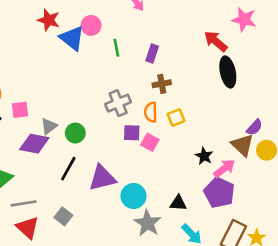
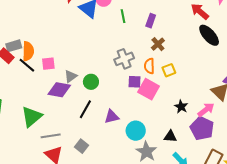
black ellipse: (228, 72) -> (209, 35), turned -30
brown cross: (162, 84) -> (158, 44), turned -32
pink square: (150, 142) -> (149, 89), size x1.5
black star: (204, 156) -> (181, 107), moved
purple triangle: (102, 178) -> (112, 117), size x0.7

